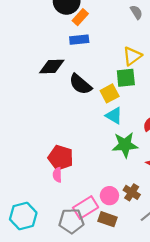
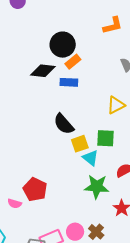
black diamond: (52, 67) -> (43, 71), moved
green square: (126, 78) -> (105, 138), moved
yellow square: (110, 93) -> (80, 144), moved
pink semicircle: (57, 175) -> (15, 204), moved, turned -80

